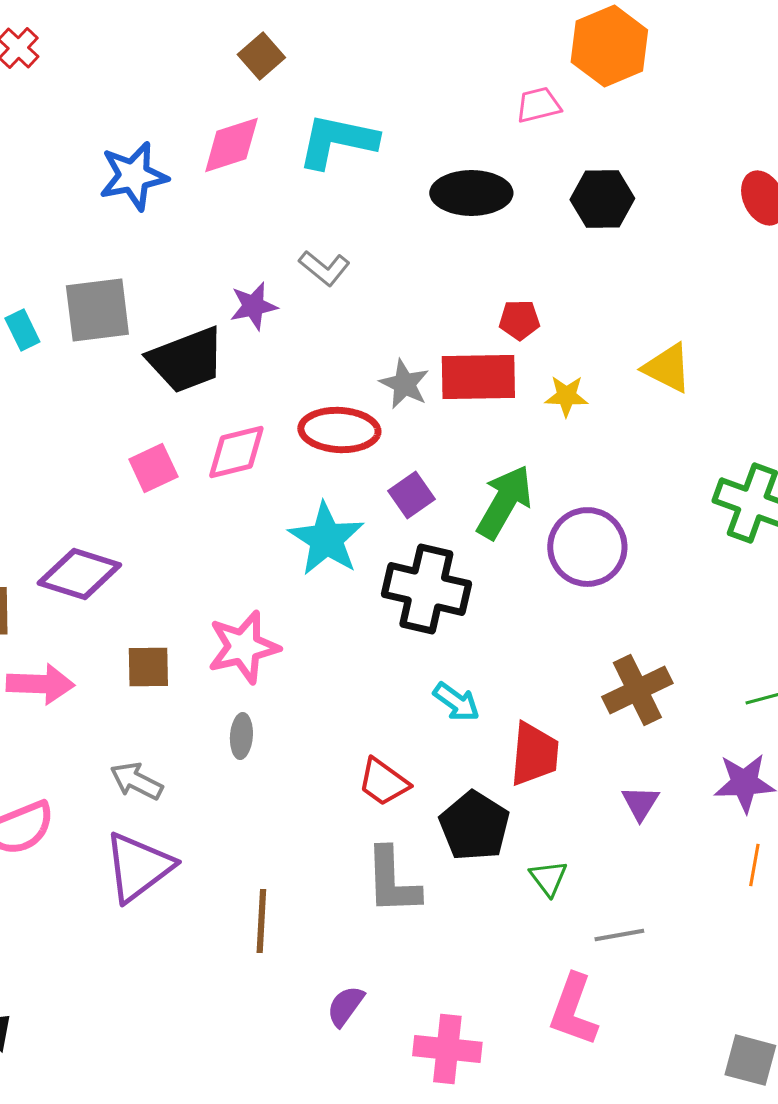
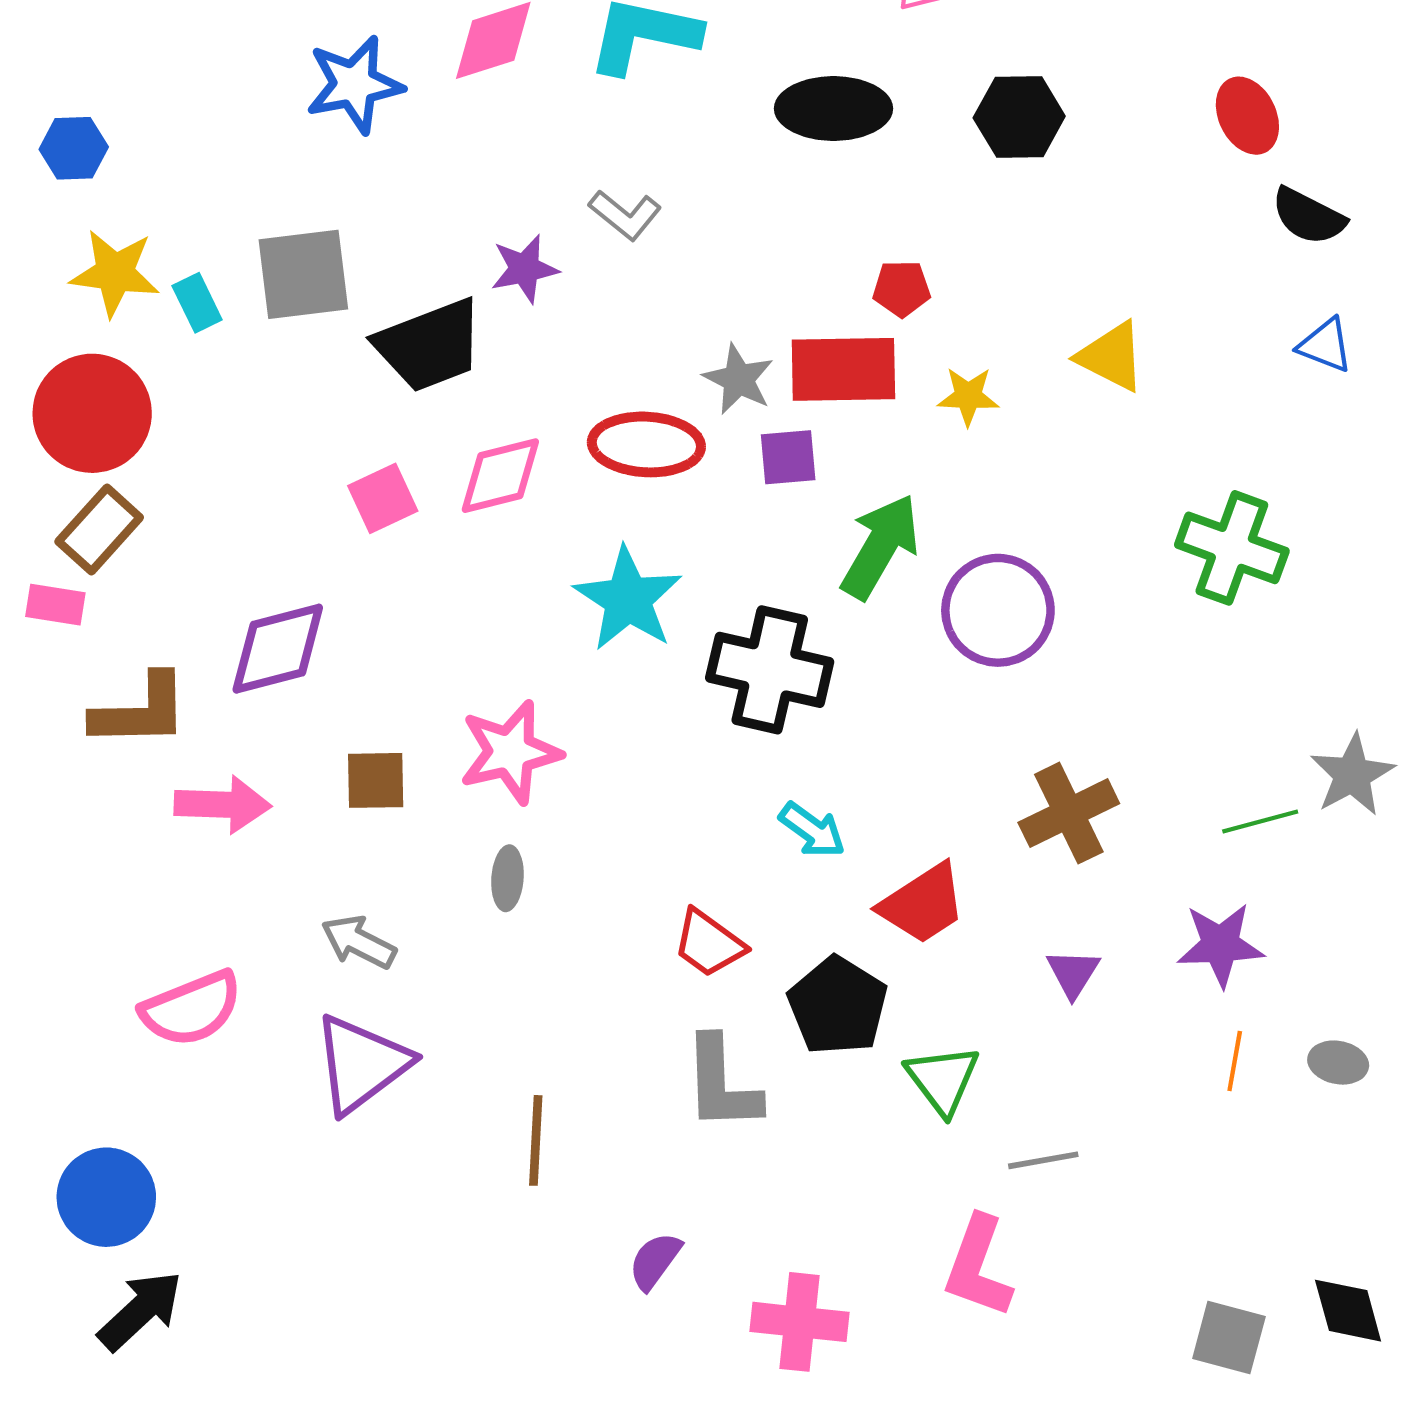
purple square: (411, 495) -> (788, 457), moved, turned 30
purple diamond: (79, 574) -> (278, 649), turned -32
red trapezoid: (534, 754) -> (923, 904), turned 52
green triangle: (548, 878) -> (943, 1080), size x1.4

